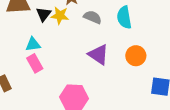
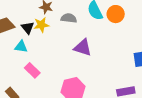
cyan triangle: (33, 44) -> (21, 47), moved, turned 32
orange circle: (136, 56) -> (116, 14), moved

